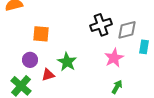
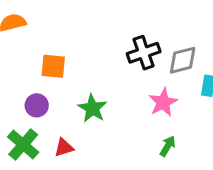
red triangle: (48, 75) -> (64, 148), moved

